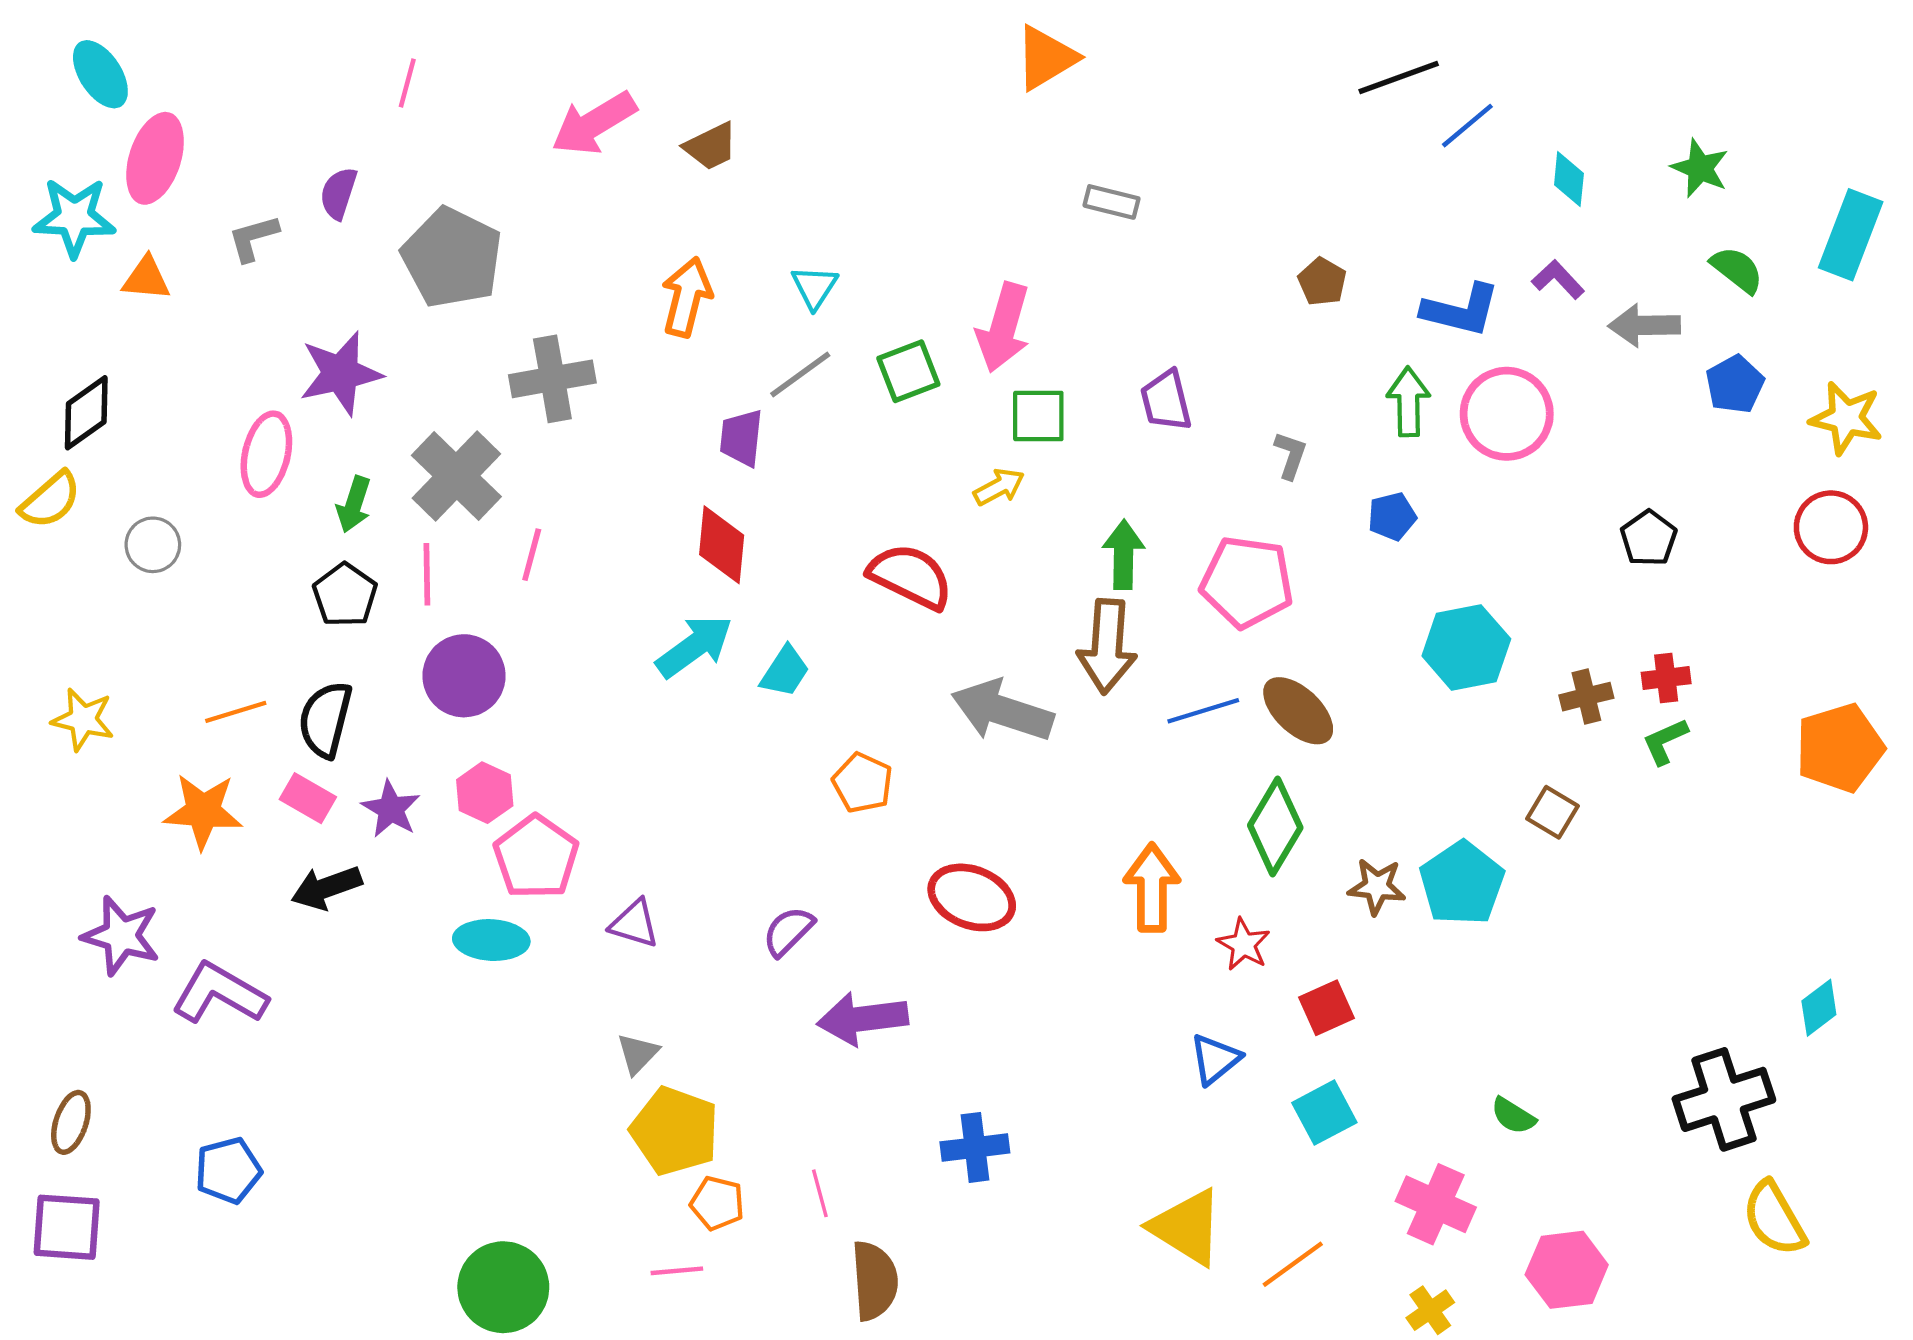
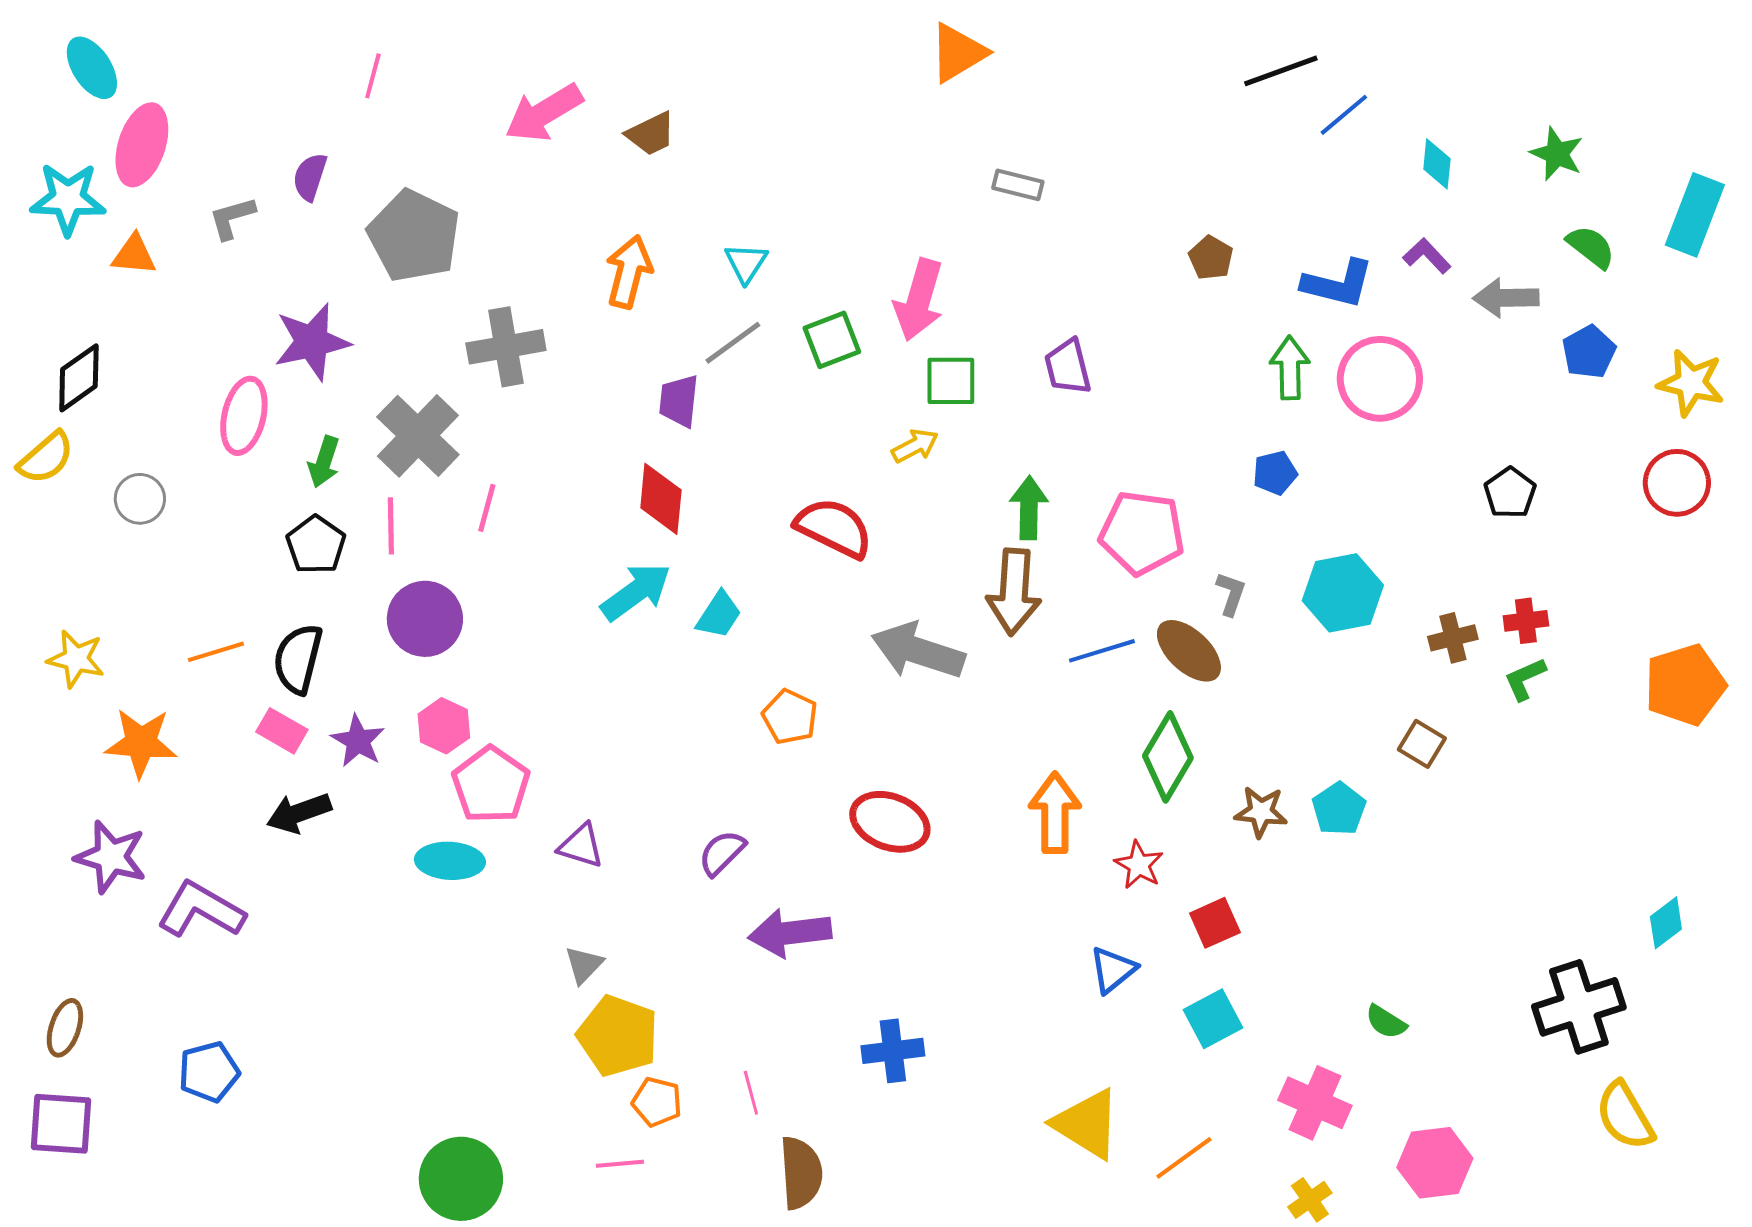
gray L-shape: (1291, 455) -> (1231, 594), moved
orange star: (203, 811) -> (141, 743), moved
cyan pentagon: (1462, 883) -> (1339, 809), size x0.7

